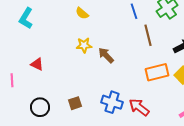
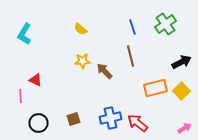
brown line: (148, 35) -> (130, 56), moved
pink line: (12, 80) -> (20, 96), moved
blue cross: (112, 102) -> (110, 118), turned -30

